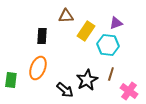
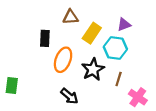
orange ellipse: (38, 68) -> (63, 60), moved
black star: (87, 80) -> (93, 69), moved

